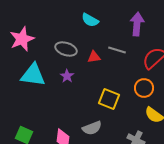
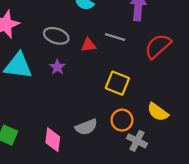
orange circle: (144, 88) -> (122, 120), moved
yellow square: (109, 99) -> (117, 83), moved

